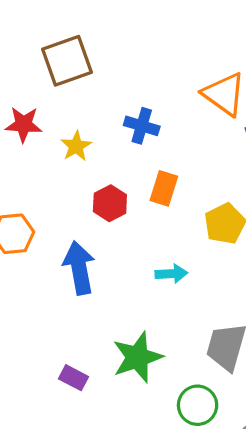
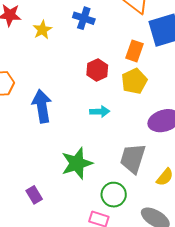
orange rectangle: (164, 188) -> (135, 51), moved
red hexagon: (110, 203) -> (97, 70), moved
purple rectangle: (73, 378) -> (34, 195), moved, turned 30

